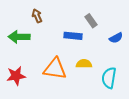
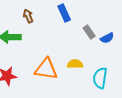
gray rectangle: (91, 21) -> (89, 32), moved
blue rectangle: (73, 36) -> (64, 13), moved, turned 60

